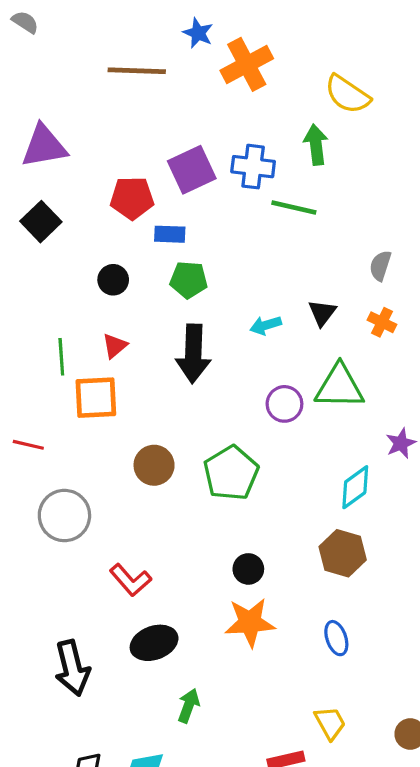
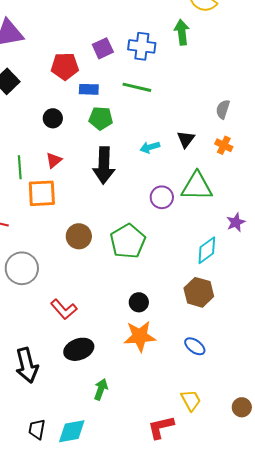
purple square: (192, 170) -> (103, 48), size x0.7
green line: (294, 207) -> (137, 87), moved
blue ellipse: (336, 638) -> (195, 346), turned -35

